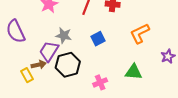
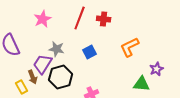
brown arrow: (39, 65) -> (33, 77), turned 80
green triangle: (134, 72) -> (142, 84), moved

